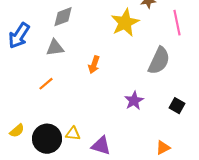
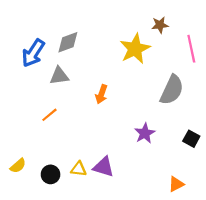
blue arrow: (19, 36) -> (33, 53), moved
black circle: (47, 139) -> (51, 174), size x0.6
purple triangle: (101, 146) -> (104, 167), moved

